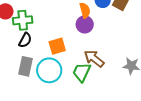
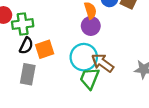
orange square: (57, 46) -> (45, 49), moved
cyan circle: (49, 70) -> (84, 57), moved

